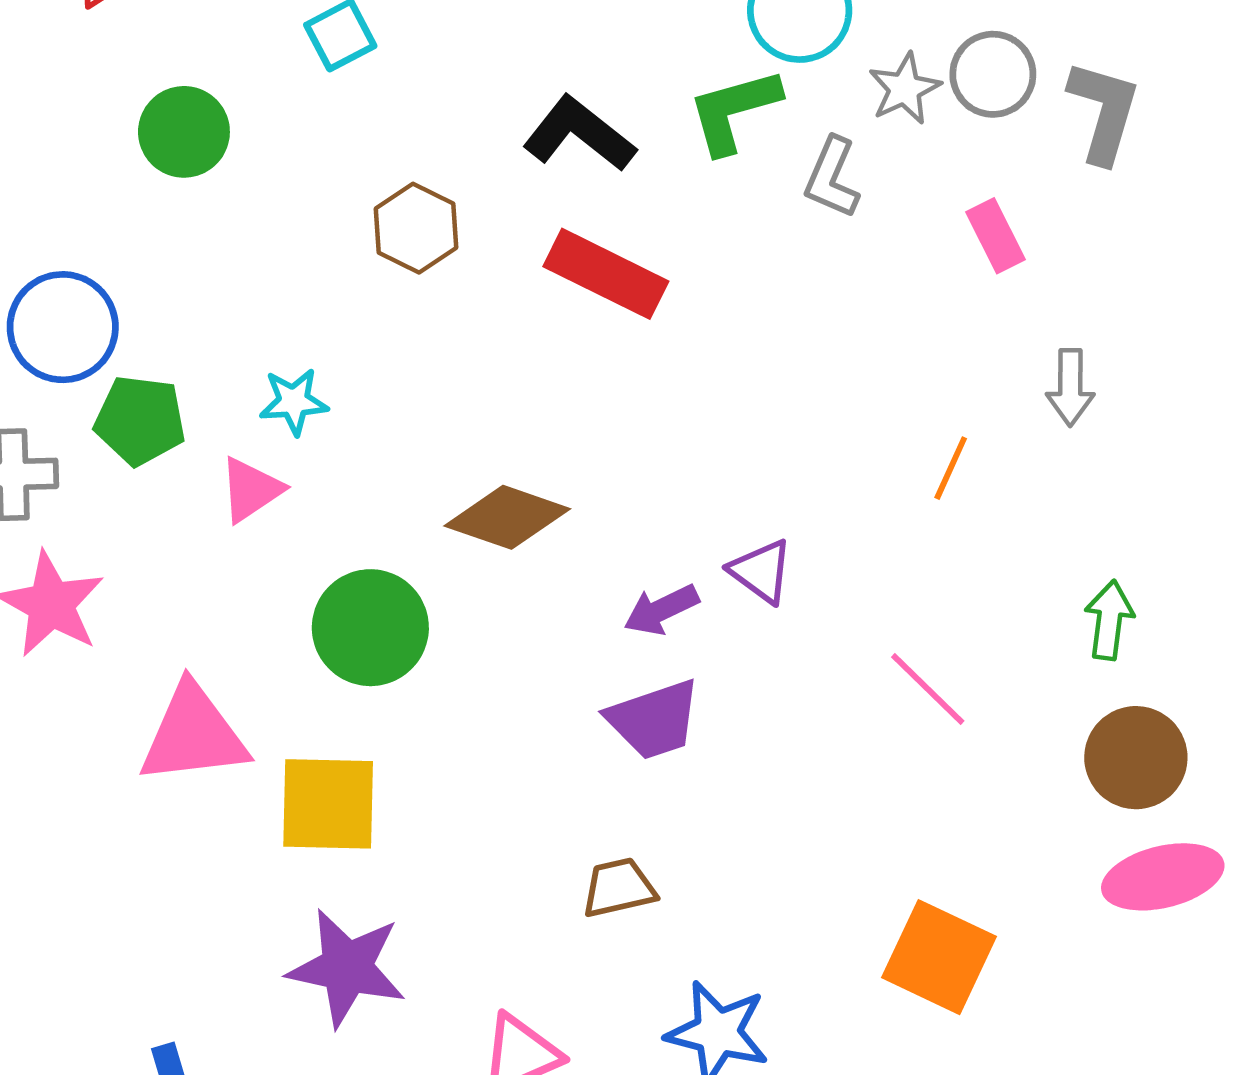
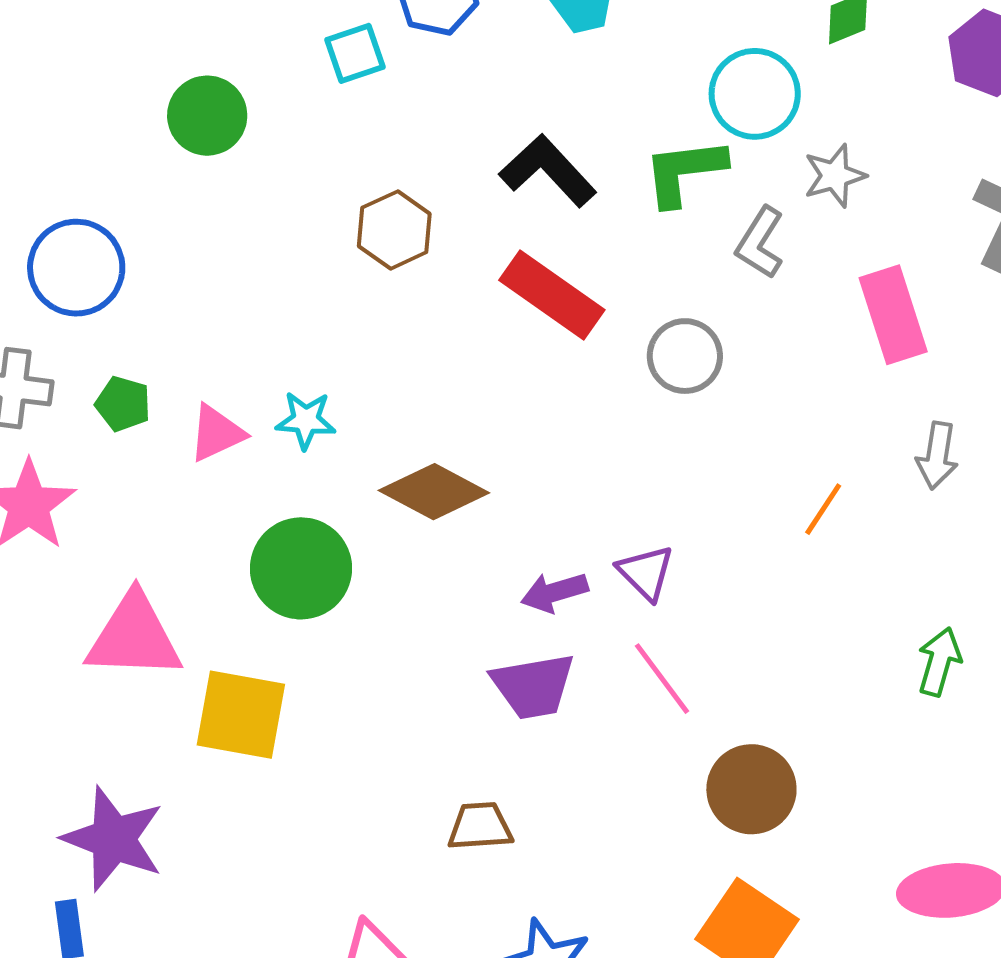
gray circle: (993, 74) -> (685, 356), moved
pink rectangle: (995, 236) -> (893, 315), size x1.5
cyan star: (294, 402) -> (306, 420), moved
green pentagon: (140, 420) -> (123, 404), moved, size x0.7
pink line: (928, 689) -> (662, 679), moved
brown circle: (1136, 758) -> (751, 789), moved
purple star: (347, 968) -> (113, 839), moved

